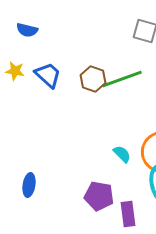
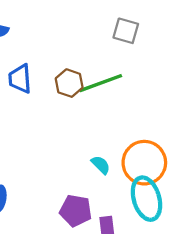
blue trapezoid: (48, 75) -> (20, 79), turned -136

